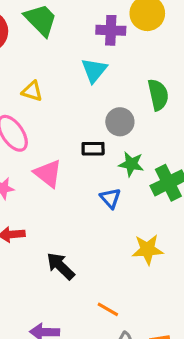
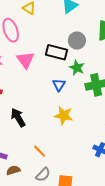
black rectangle: (93, 149) -> (56, 52), size x1.5
yellow star: (148, 249) -> (64, 116), moved

